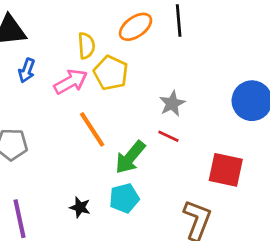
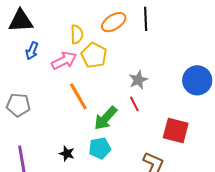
red line: (168, 136) -> (134, 104), turned 35

